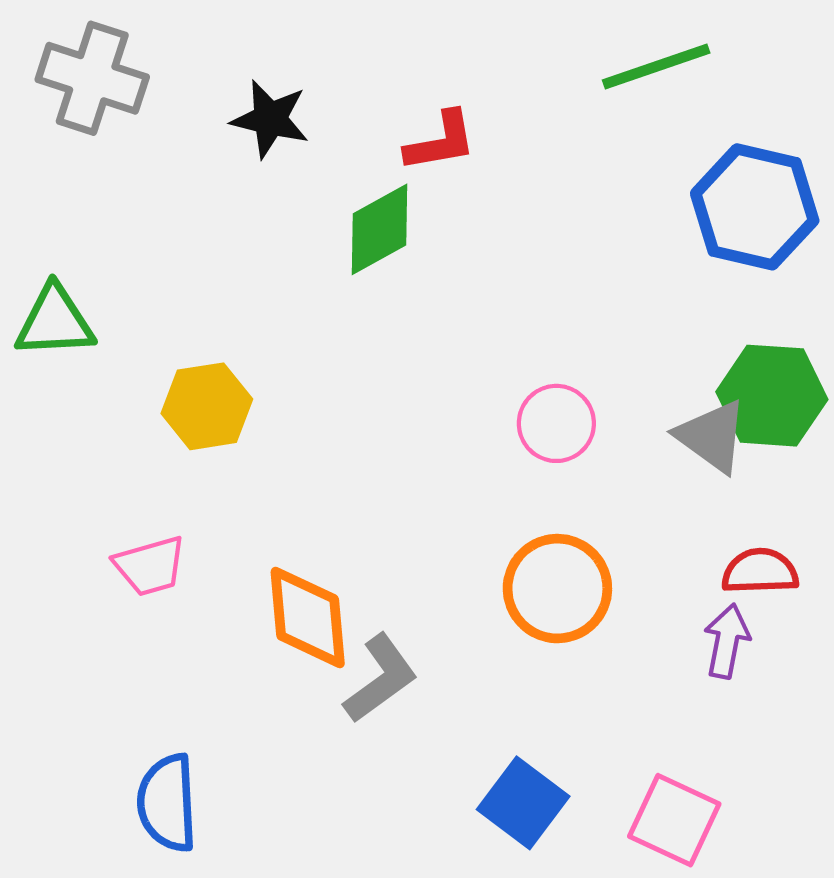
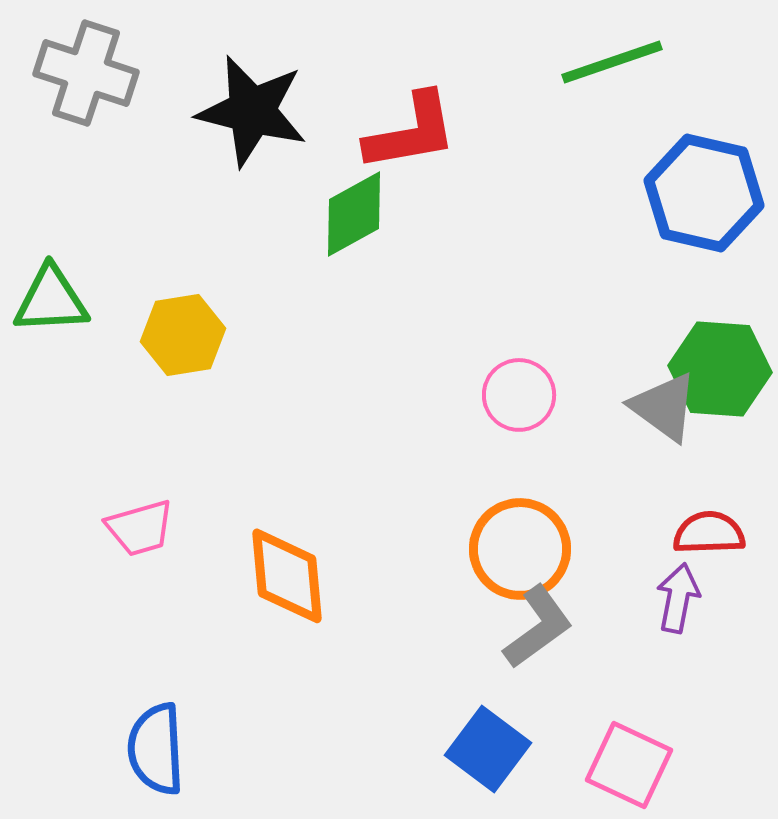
black star: (270, 119) -> (252, 111), size x1.5
red L-shape: (441, 142) -> (411, 132), size x1.4
yellow hexagon: (207, 406) -> (183, 335), moved
gray L-shape: (381, 679) -> (538, 627), moved

